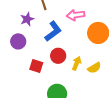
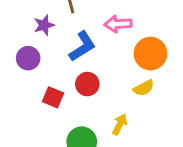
yellow arrow: (77, 63) -> (120, 124), moved
yellow semicircle: (94, 68) -> (144, 88), moved

